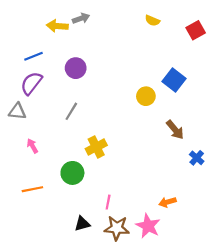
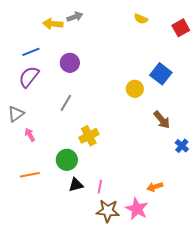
gray triangle: (17, 111) -> (16, 114), moved, turned -42
black triangle: (82, 224) -> (76, 185), moved

